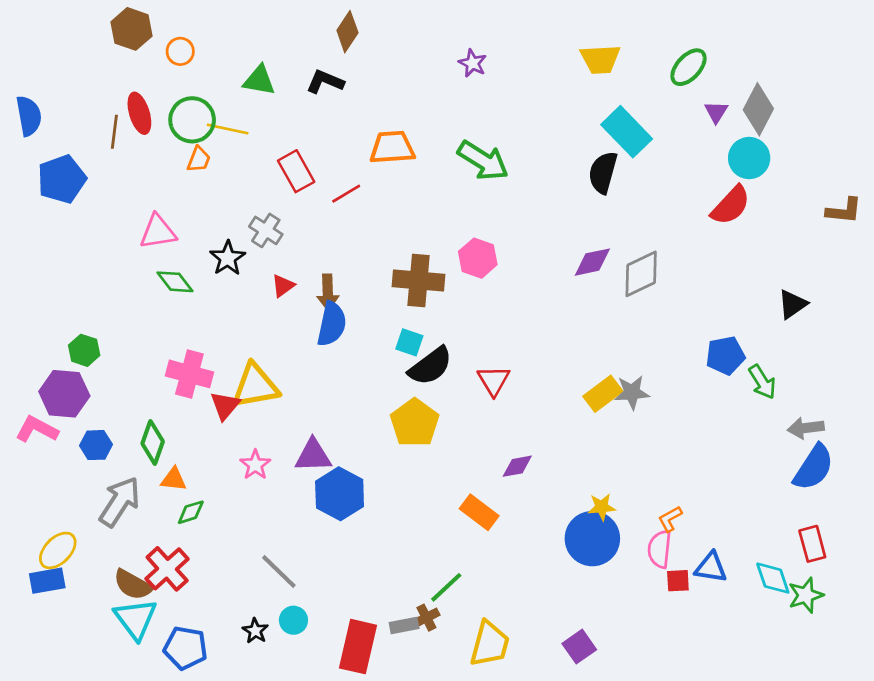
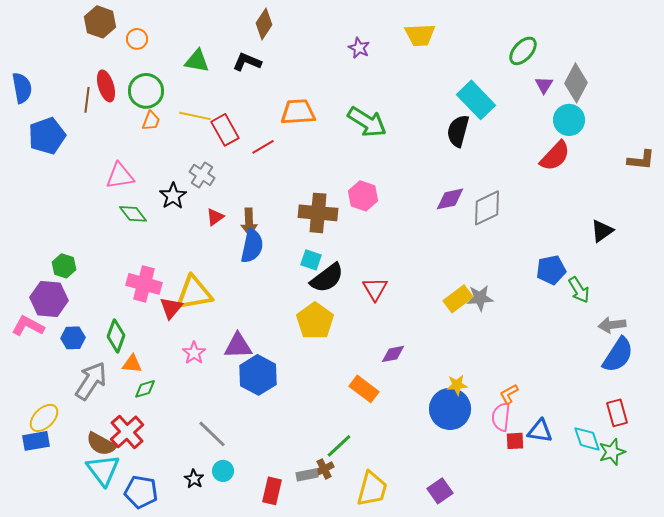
yellow trapezoid: (600, 59) -> (420, 35), moved
yellow line: (228, 129) -> (195, 116), moved
red rectangle: (358, 647) -> (272, 491), size x0.7

